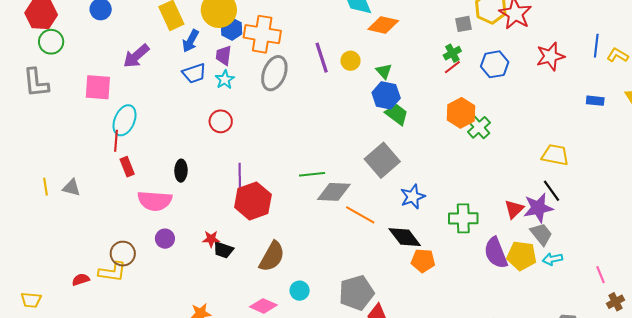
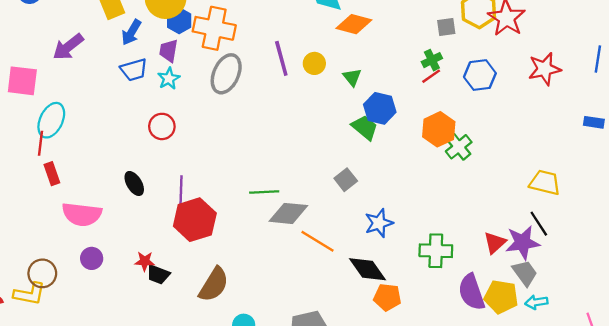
blue hexagon: (386, 95) -> (380, 108), moved
gray square: (382, 160) -> (346, 180), size x0.6
black ellipse: (181, 171) -> (134, 183), moved, turned -35

